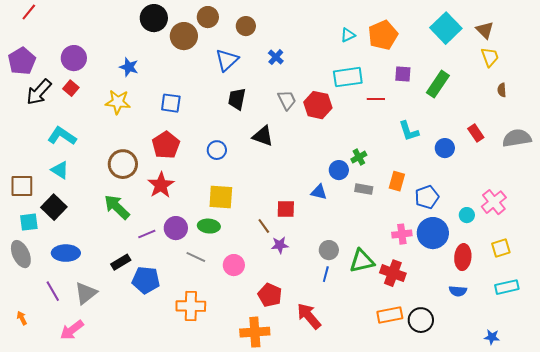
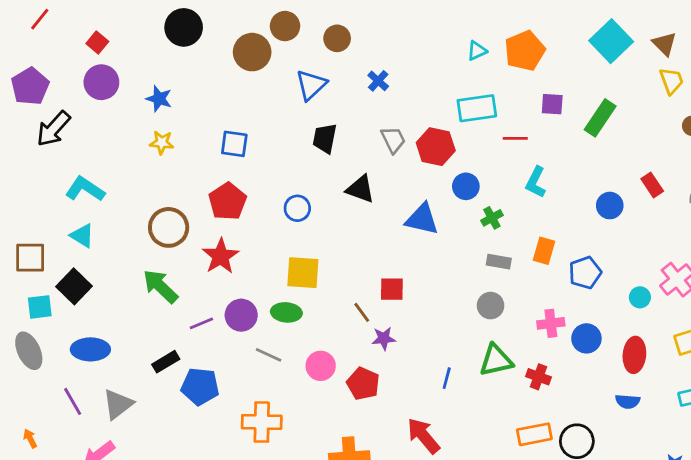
black circle: (154, 18) -> (184, 27), moved
blue star: (129, 67) -> (159, 99), moved
red square: (71, 88) -> (97, 42), moved
yellow star: (118, 102) -> (162, 142), size x0.7
cyan L-shape: (409, 131) -> (536, 182), moved, turned 45
blue circle: (339, 170) -> (466, 186), moved
blue triangle: (319, 192) -> (422, 219), moved, size x1.5
blue circle: (433, 233) -> (586, 338), moved, size x0.7
gray circle: (329, 250) -> (491, 306), moved
red cross: (393, 273) -> (538, 377), size x0.7
red pentagon: (270, 295) -> (363, 384), moved

